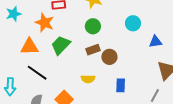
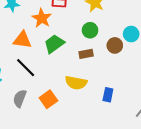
brown circle: (109, 57) -> (115, 45), moved
yellow semicircle: (88, 79) -> (76, 83), size x1.5

